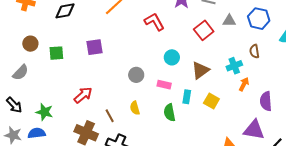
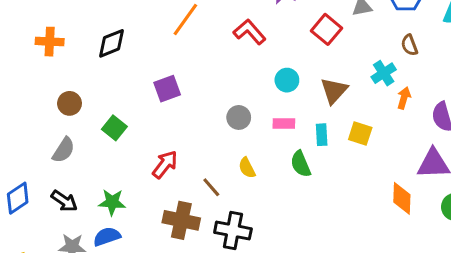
green square: (56, 53) -> (114, 128), moved, turned -35

